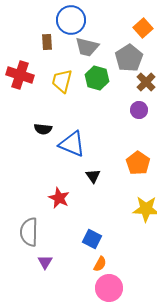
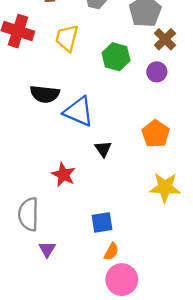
green hexagon: (97, 78) -> (116, 57), moved
black semicircle: (43, 129) -> (45, 94), size x1.4
blue square: (92, 239) -> (102, 222), turned -36

